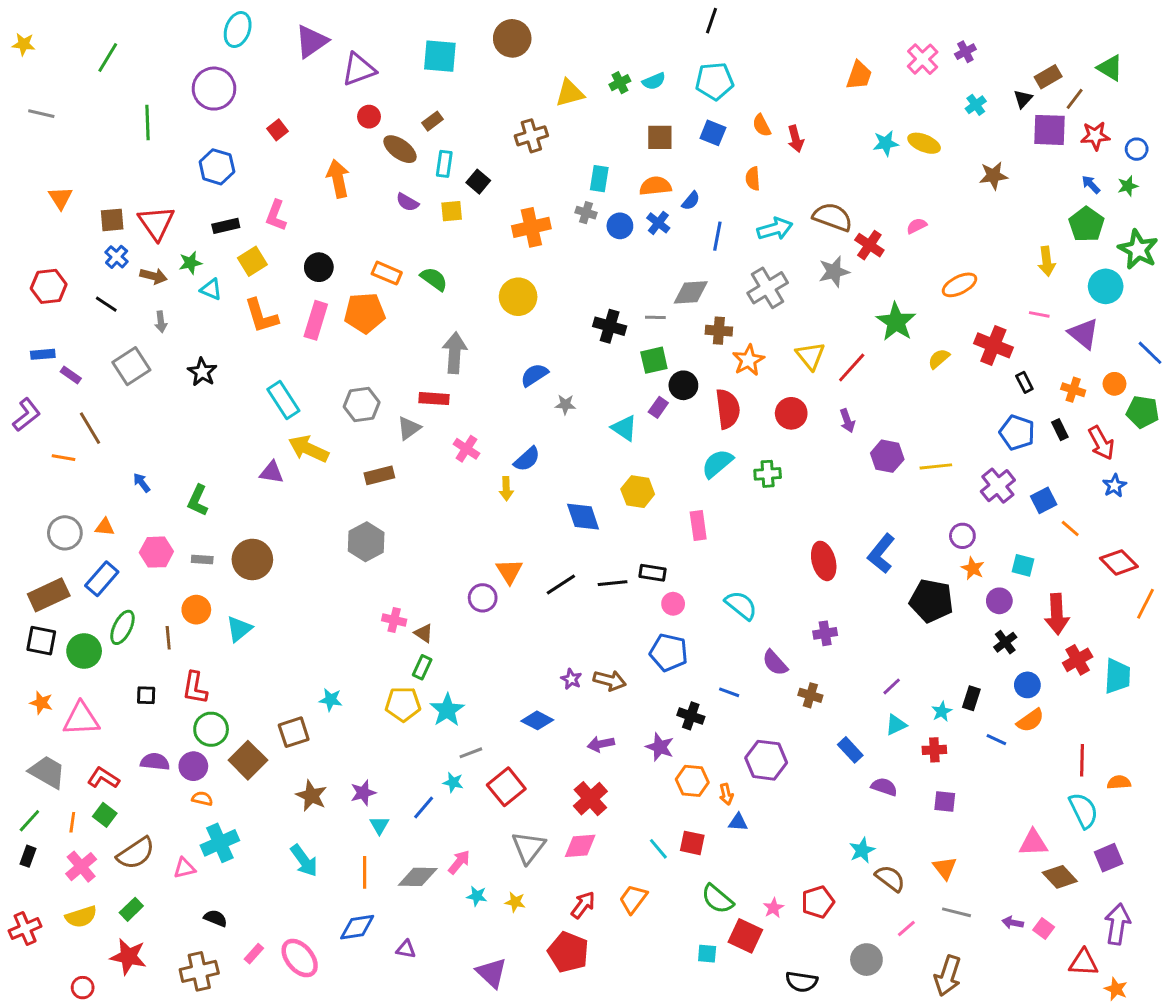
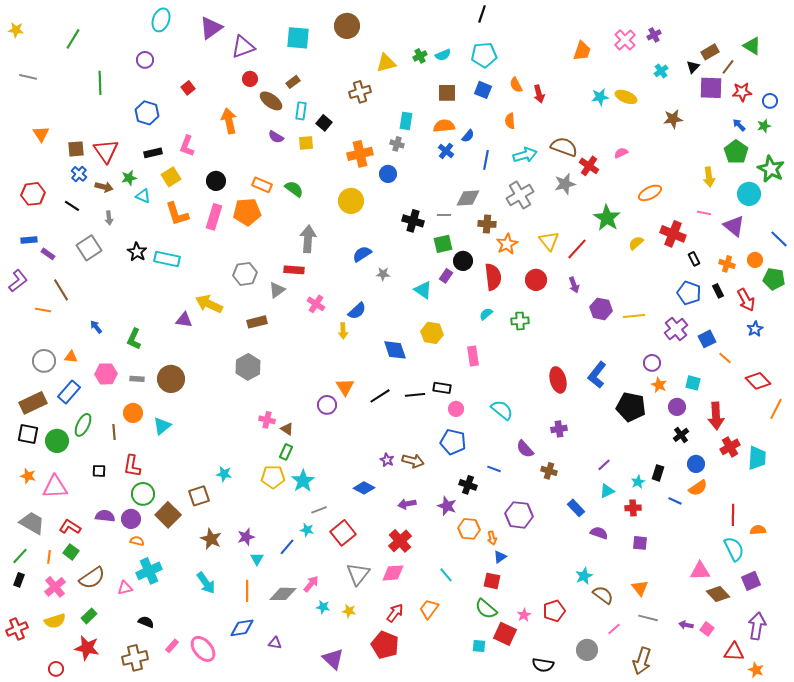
purple circle: (214, 89) -> (145, 60), size x0.6
blue circle: (620, 226) -> (388, 174), moved
cyan rectangle: (283, 400) -> (167, 259), moved, turned -45
cyan semicircle: (717, 464) -> (486, 314), size x0.6
blue triangle: (738, 822) -> (500, 557), turned -40
red square: (692, 843) -> (492, 581), moved

